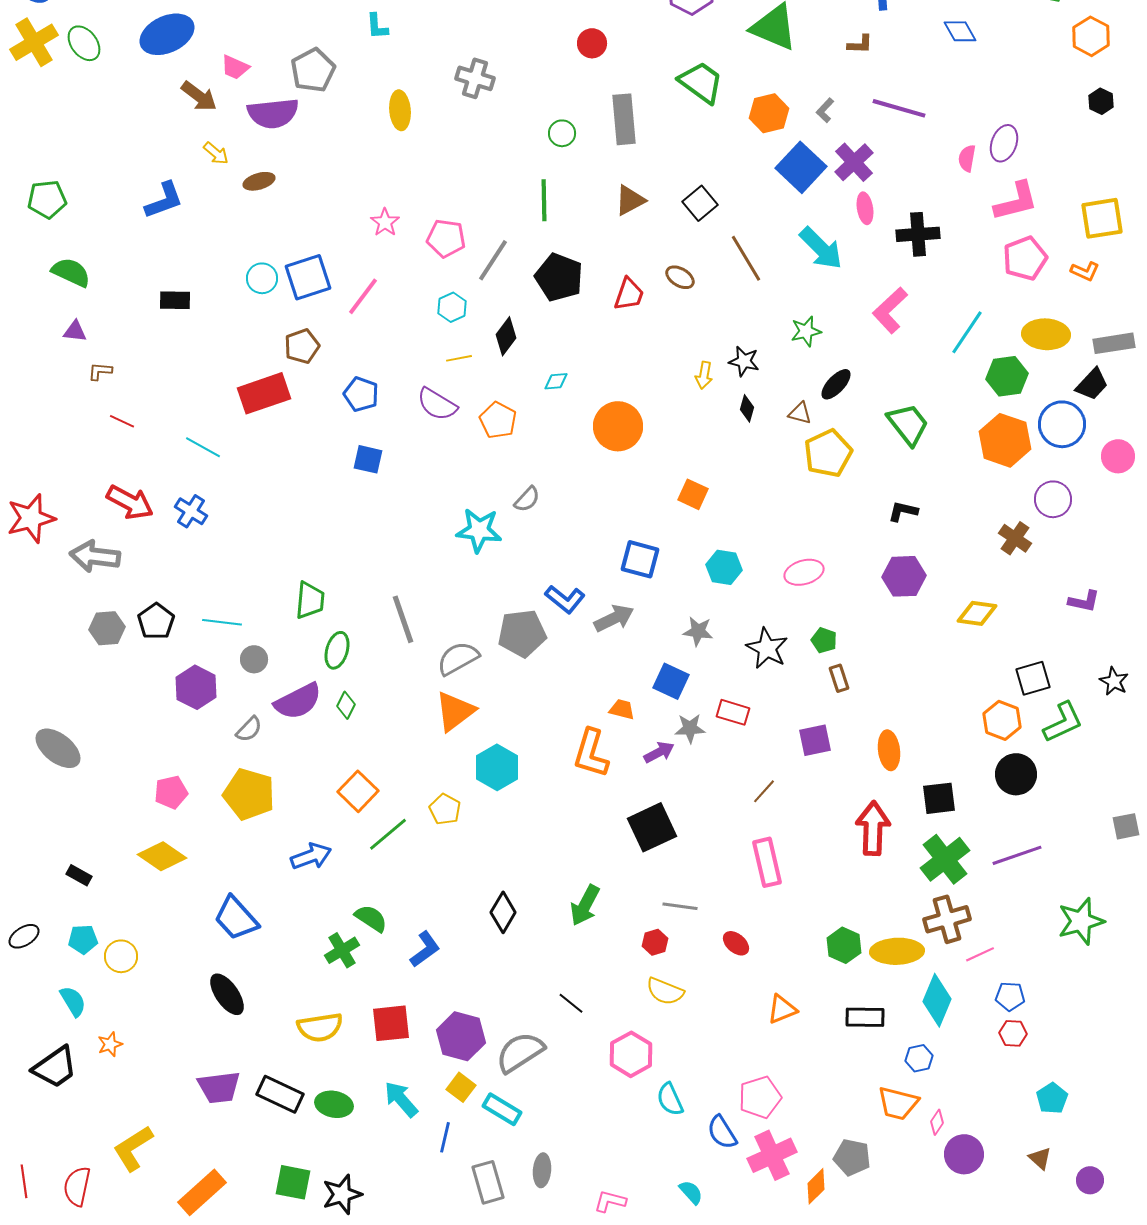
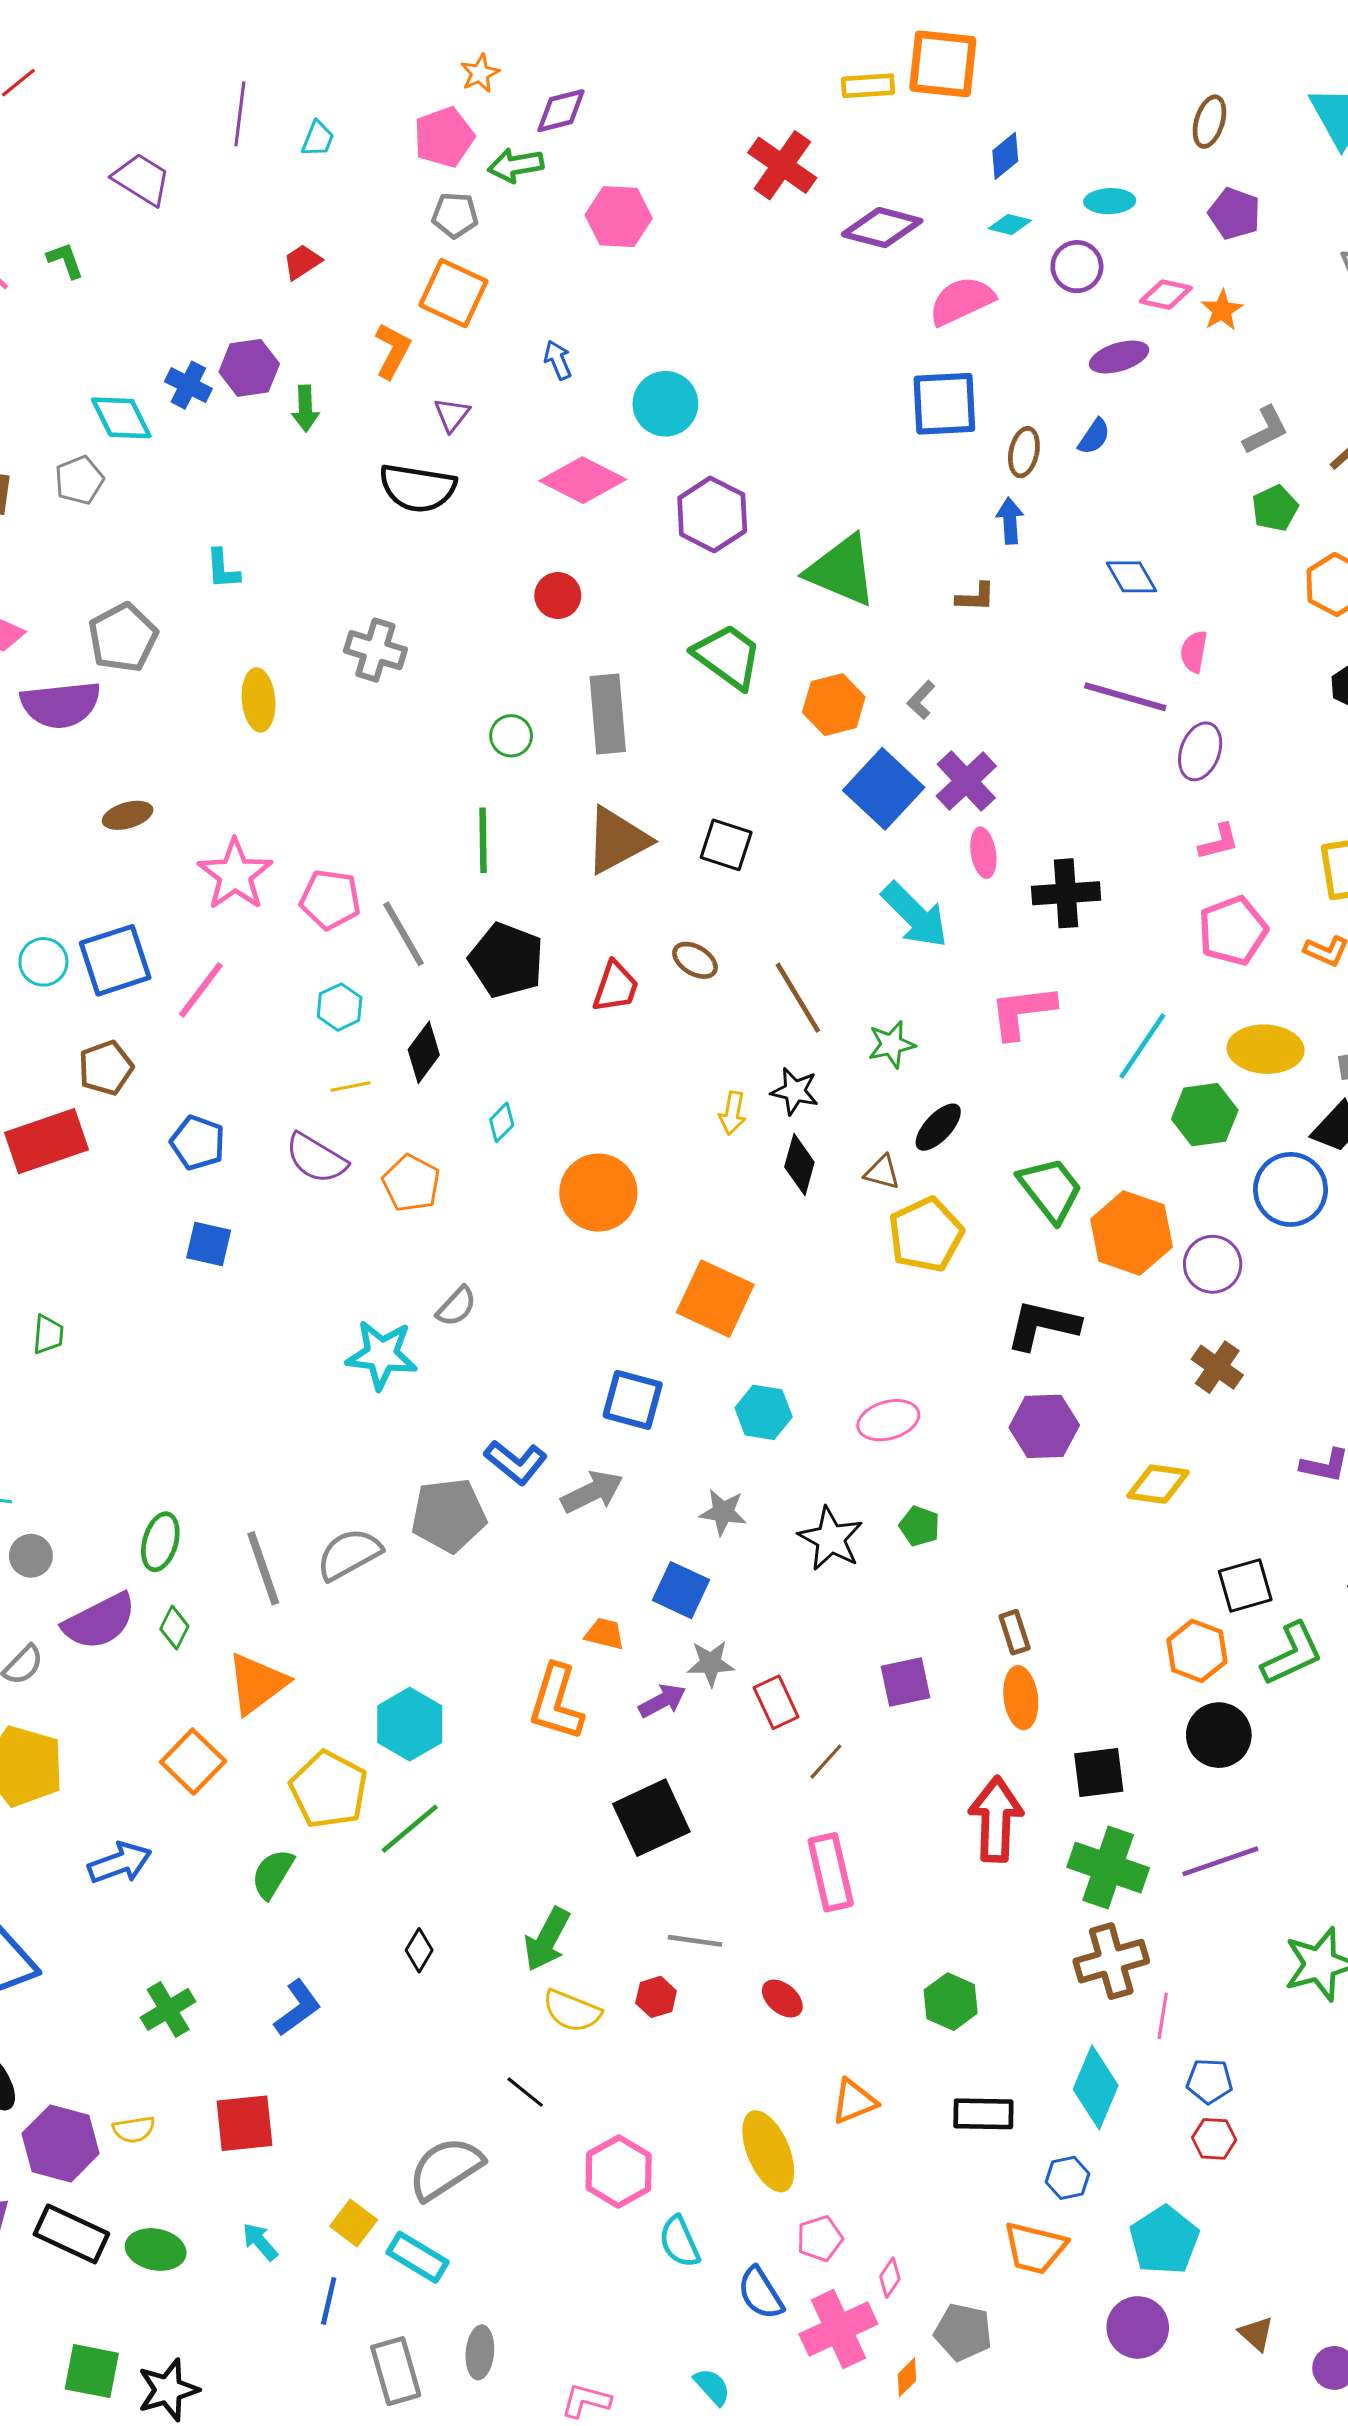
purple line: (899, 108) -> (1125, 697), moved
pink semicircle: (967, 158) -> (1194, 652), moved
brown ellipse: (259, 181) -> (128, 815), moved
brown triangle: (630, 200) -> (617, 840), size x1.4
pink L-shape: (1016, 201) -> (1219, 842), size x0.6
black square: (700, 203) -> (726, 845), turned -32
pink star: (385, 222) -> (235, 875), size x1.6
brown line: (746, 258) -> (798, 998), moved
gray line: (493, 260) -> (403, 934), turned -63
pink L-shape: (890, 310) -> (1022, 1012), turned 36
cyan diamond: (556, 381) -> (502, 1122), turned -40
black diamond: (747, 408) -> (799, 1165), size x1.4
orange hexagon: (1005, 440) -> (1132, 1233), moved
orange square: (693, 494) -> (715, 1299), size x1.6
purple circle: (1053, 499) -> (1213, 1264), moved
black L-shape: (903, 511) -> (1043, 1325), size x1.6
green trapezoid: (310, 600) -> (48, 1334), moved, size x0.7
gray line: (403, 619) -> (263, 1568), moved
brown rectangle: (839, 678) -> (1015, 1632), moved
orange triangle: (455, 711) -> (257, 1684), moved
red rectangle: (733, 712) -> (776, 1702), moved, turned 48
yellow pentagon: (445, 809) -> (329, 1790), size x1.6
green line: (388, 834) -> (410, 1829), moved
green cross: (945, 859) -> (1108, 1868), turned -33
black diamond: (503, 912) -> (419, 1950), size x0.7
green semicircle: (371, 918) -> (273, 1874), moved, turned -92
yellow ellipse: (897, 951) -> (768, 2151), moved, turned 69
pink line: (980, 954) -> (1163, 2016), turned -56
yellow semicircle: (665, 991) -> (572, 2011), moved
yellow semicircle: (320, 1027) -> (134, 2129), size x0.6
purple hexagon: (461, 1036) -> (61, 2143), moved
pink pentagon: (760, 1097) -> (820, 2239), size x0.7
cyan pentagon: (1052, 1098) -> (1164, 2240), moved, size x1.4
cyan arrow: (401, 1099) -> (260, 2242), size x0.7
pink diamond: (937, 1122) -> (890, 2278), moved
orange diamond: (816, 1186) -> (907, 2377), size x0.7

